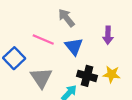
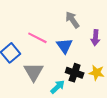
gray arrow: (66, 18) -> (72, 20), moved

